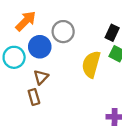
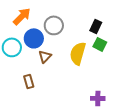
brown triangle: (41, 77) -> (45, 56), moved

